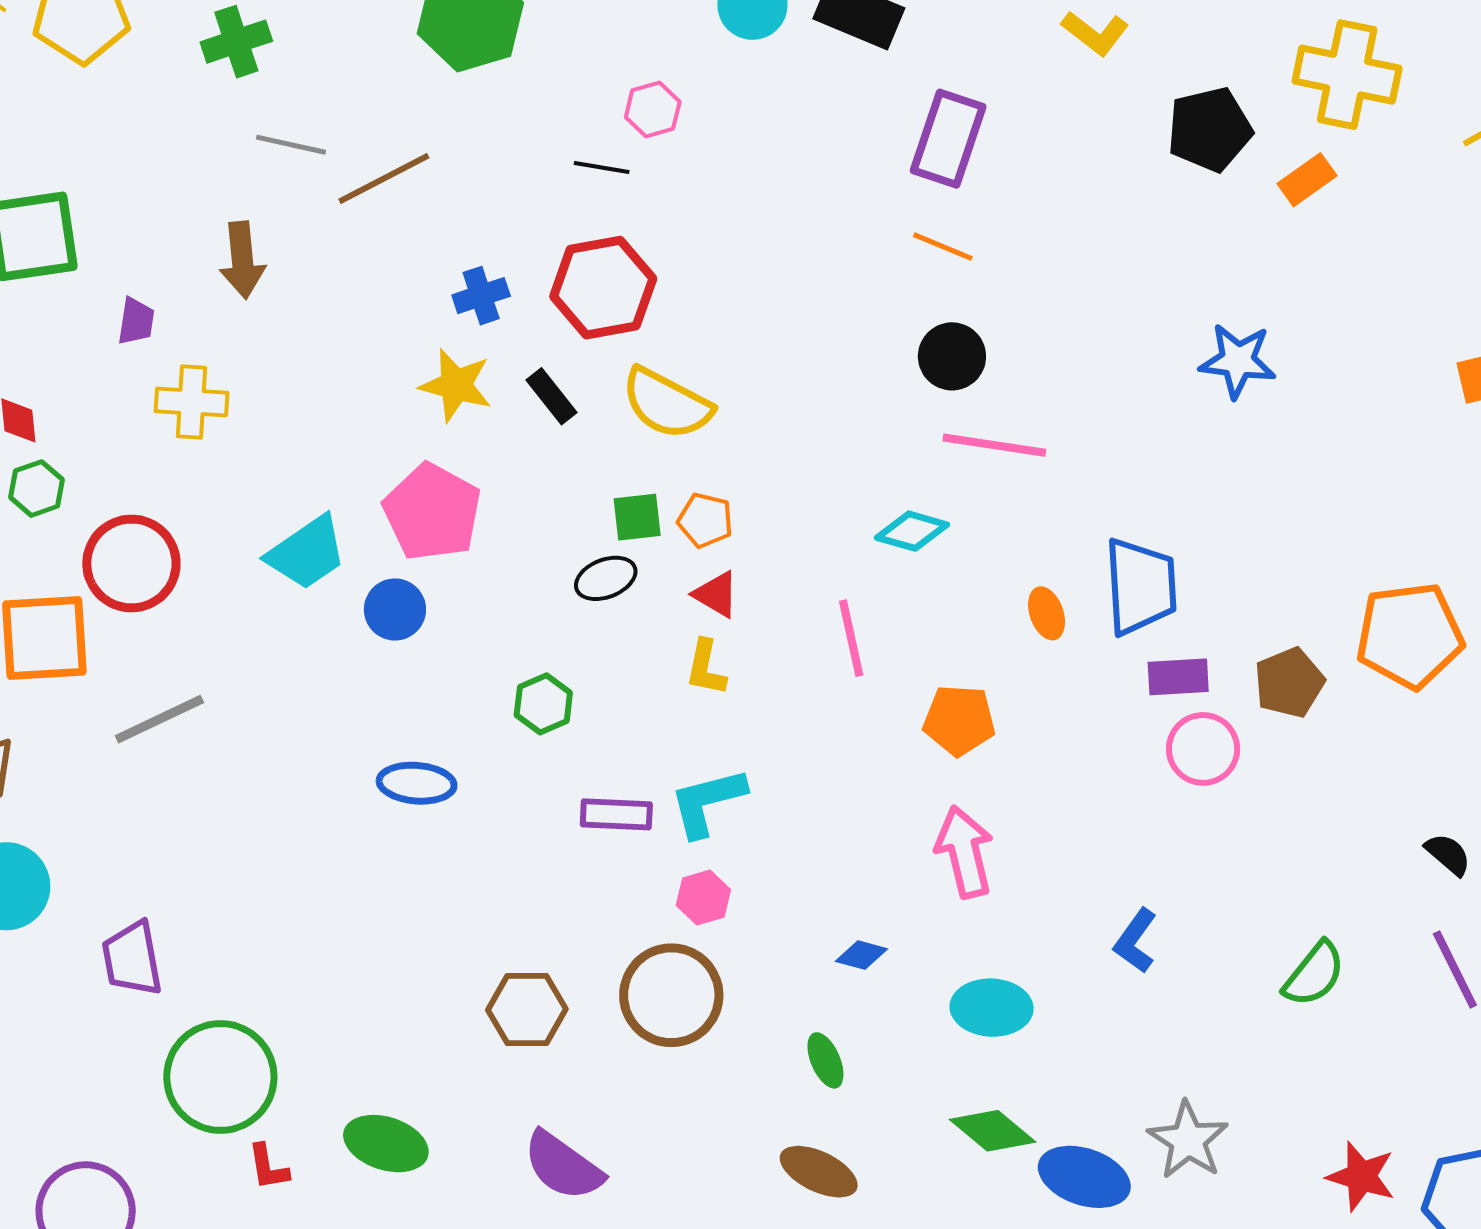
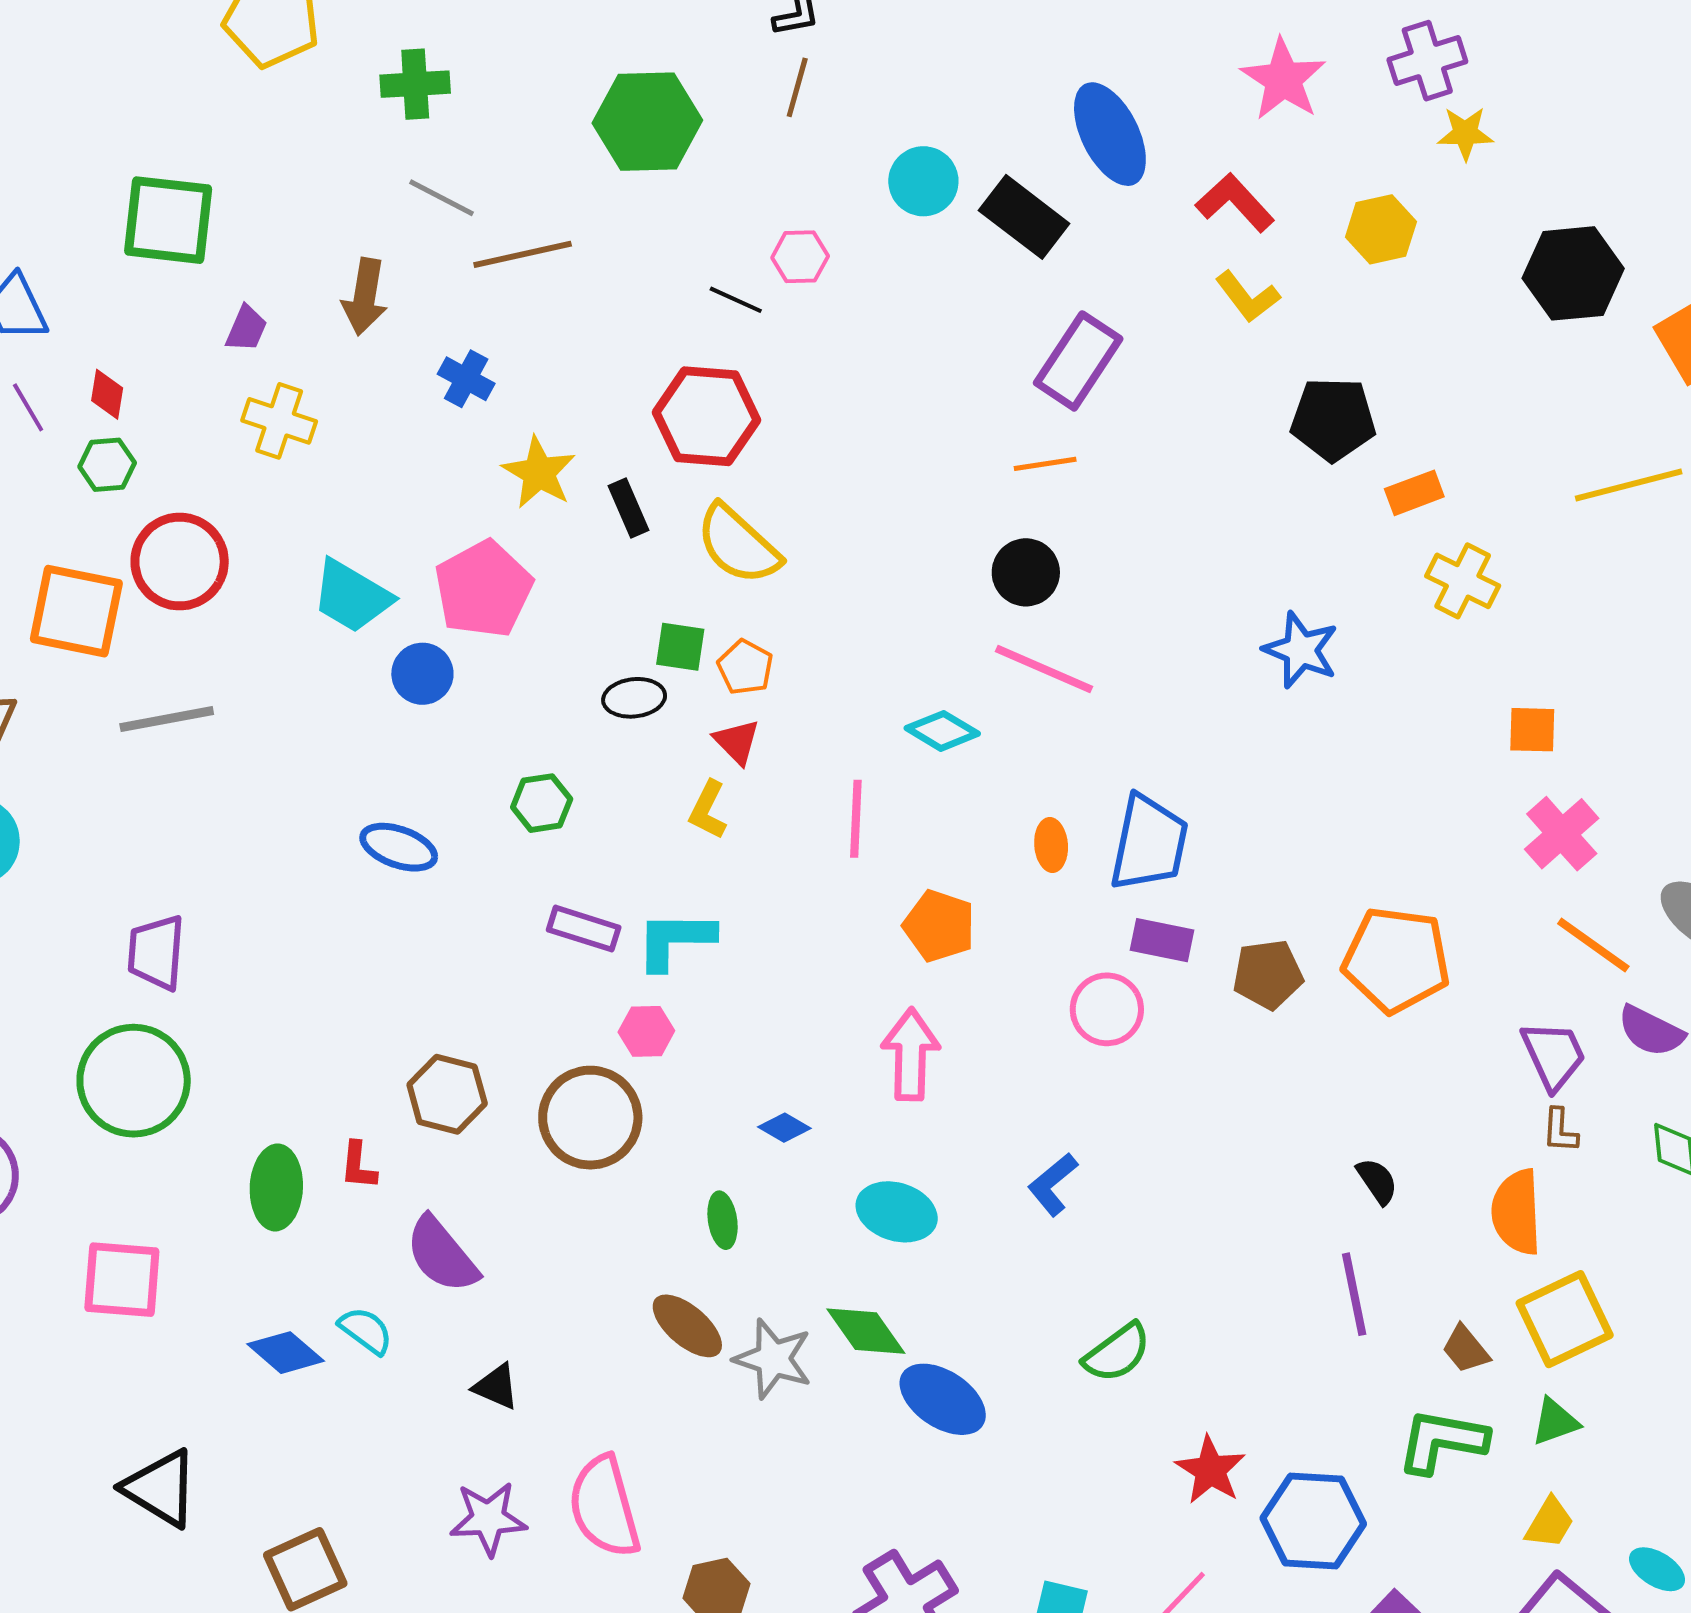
yellow cross: (1347, 75) -> (1463, 581), moved, size x0.7
orange line: (943, 247) -> (1045, 464), turned -46
blue cross: (481, 296) -> (466, 379), moved, turned 32
cyan trapezoid: (307, 553) -> (352, 596), turned 50
pink circle: (1203, 749) -> (1107, 1009), moved
purple trapezoid: (132, 959) -> (156, 952), moved
green semicircle: (1314, 974) -> (1117, 1353), moved
gray star: (1188, 1140) -> (773, 1359), moved, turned -30
green ellipse: (386, 1144) -> (276, 1187), turned 60
red L-shape: (268, 1167) -> (358, 1166), moved

